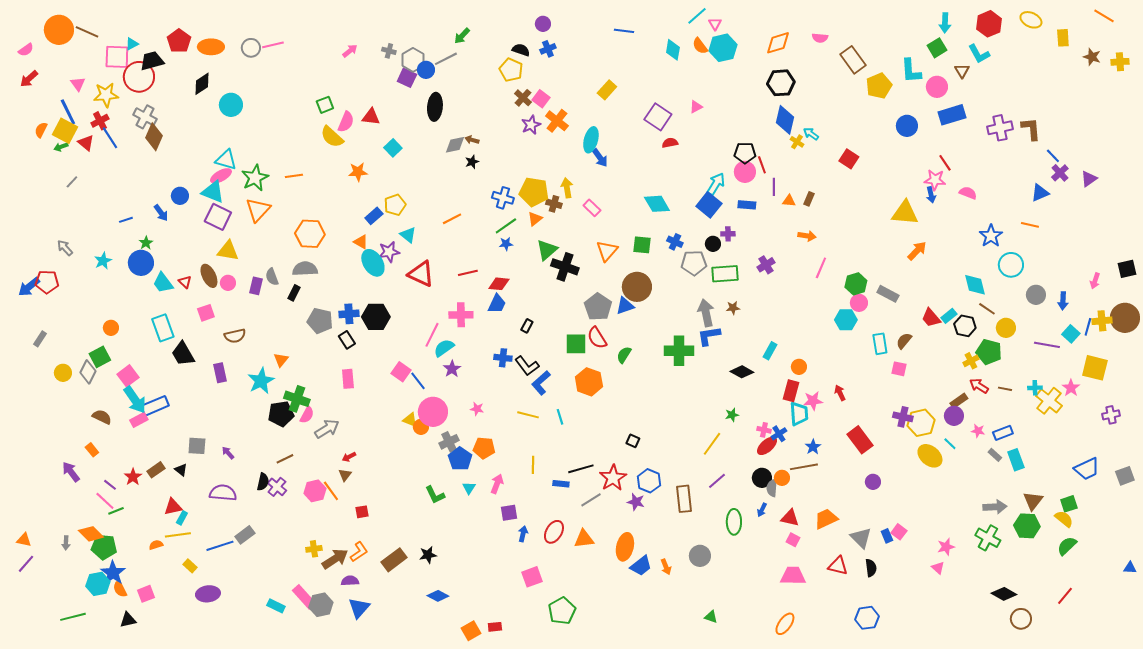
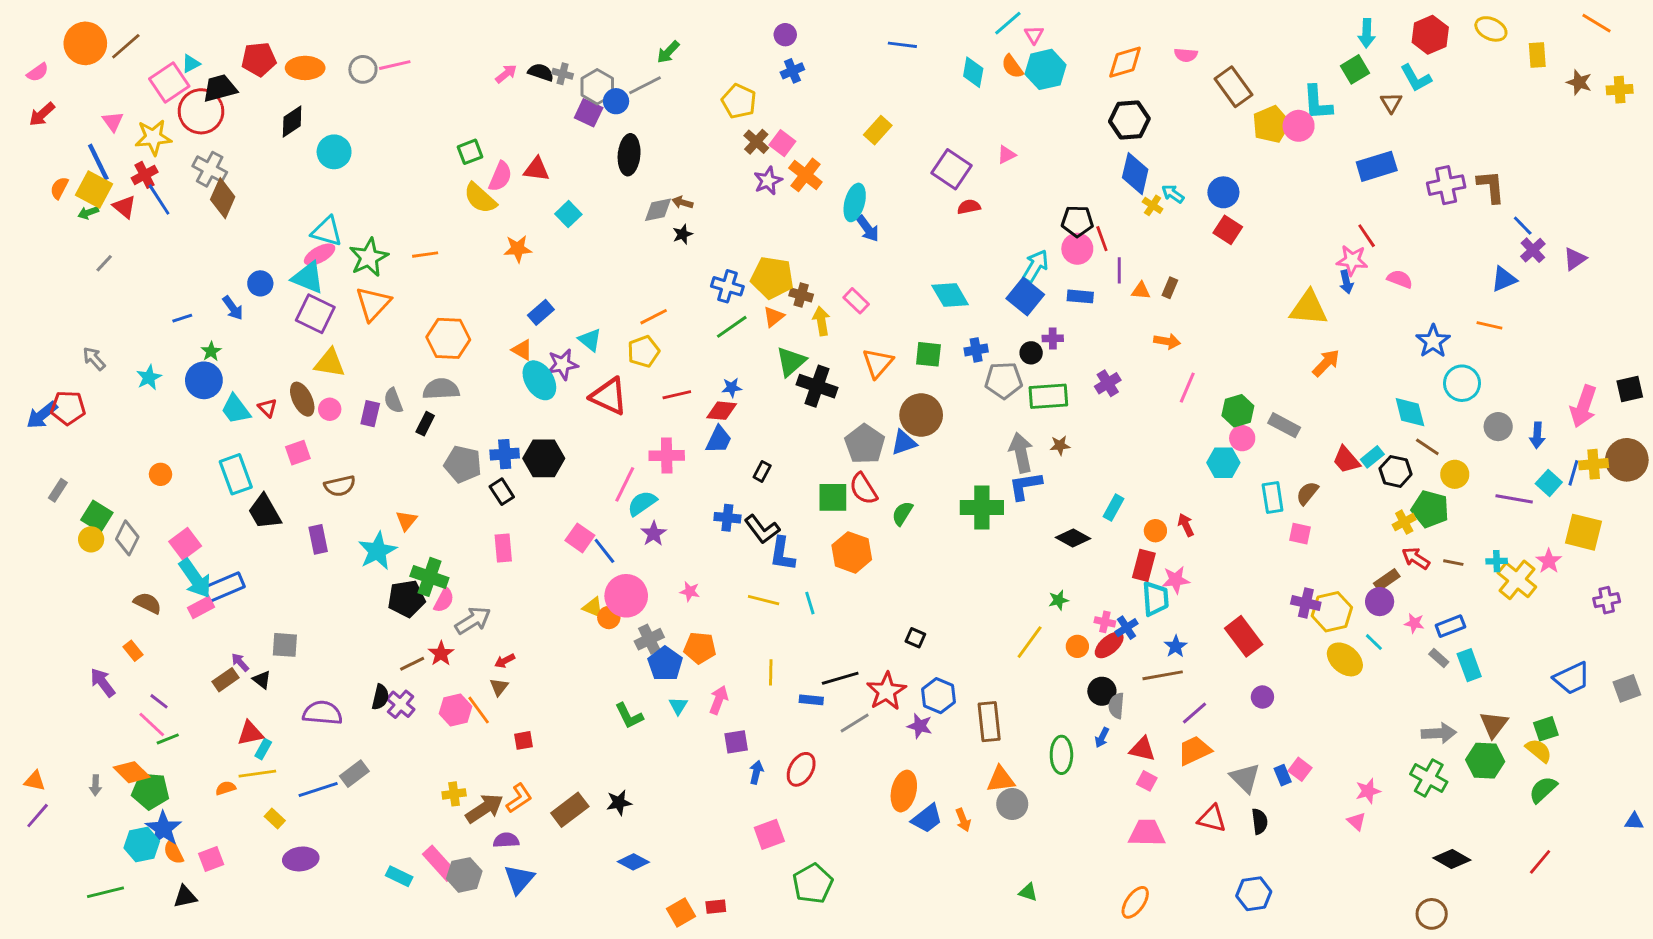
brown line: (87, 32) -> (126, 46), turned -65
red pentagon: (179, 41) -> (259, 59), turned 30
black semicircle: (521, 50) -> (541, 72), moved
pink square: (117, 57) -> (169, 82), turned -36
pink circle: (937, 87) -> (1299, 126), moved
blue circle: (907, 126) -> (1223, 192), moved
yellow arrow: (567, 188) -> (821, 321), moved
yellow pentagon: (395, 205) -> (644, 351), moved
blue cross: (675, 242) -> (976, 350), turned -35
blue star: (506, 244) -> (732, 388), moved
pink arrow: (1095, 281) -> (1583, 406), size x1.8
green square: (100, 357) -> (97, 516), moved, turned -30
blue L-shape: (541, 383) -> (782, 554), turned -40
red arrow: (840, 393) -> (1186, 525), moved
purple arrow: (228, 453) -> (240, 662), moved
red star: (133, 477) -> (441, 654), moved
orange circle: (782, 478) -> (1077, 646), moved
purple line: (717, 481) -> (1194, 713), moved
orange triangle: (584, 539) -> (1001, 779), moved
brown circle: (1021, 619) -> (1432, 914), moved

